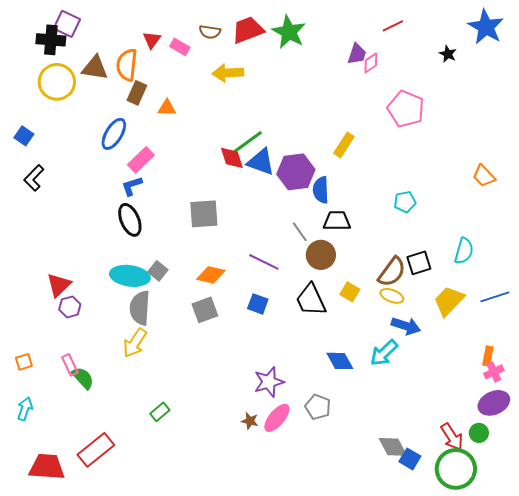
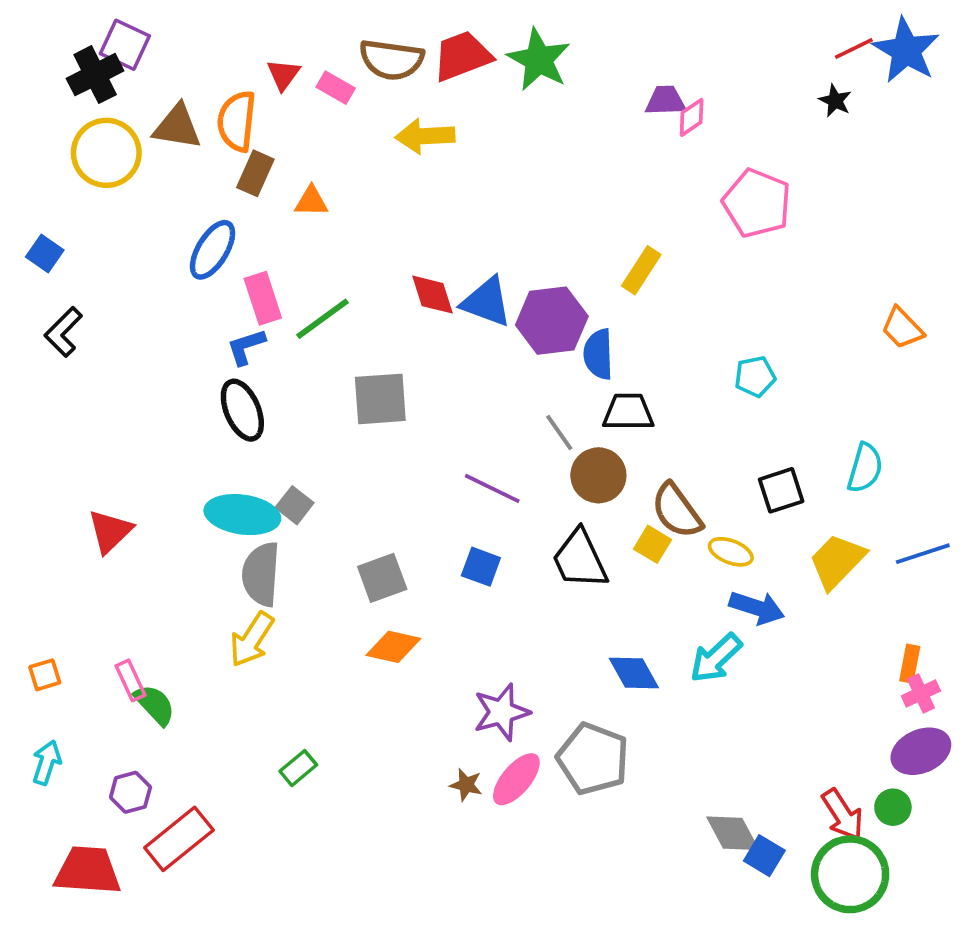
red line: (393, 26) -> (854, 48), moved
brown semicircle: (210, 32) -> (391, 60), size x1.6
black cross: (51, 40) -> (95, 75), turned -32
purple trapezoid: (357, 54) -> (666, 101), turned -110
green line: (248, 142) -> (323, 319), moved
pink rectangle: (141, 160) -> (263, 298), turned -64
brown semicircle: (392, 272) -> (677, 511), moved, turned 108
orange diamond: (211, 275) -> (393, 647), moved
purple hexagon: (70, 307) -> (130, 792), moved
gray pentagon: (318, 407) -> (593, 759), size x1.5

